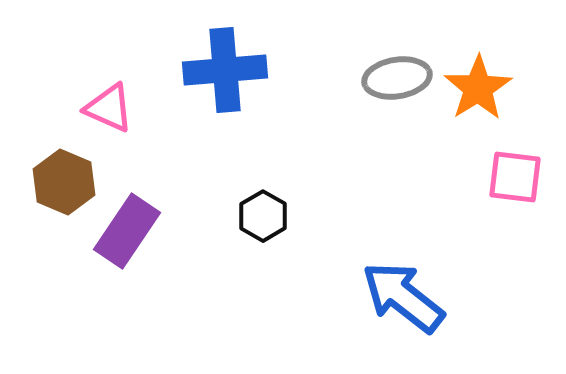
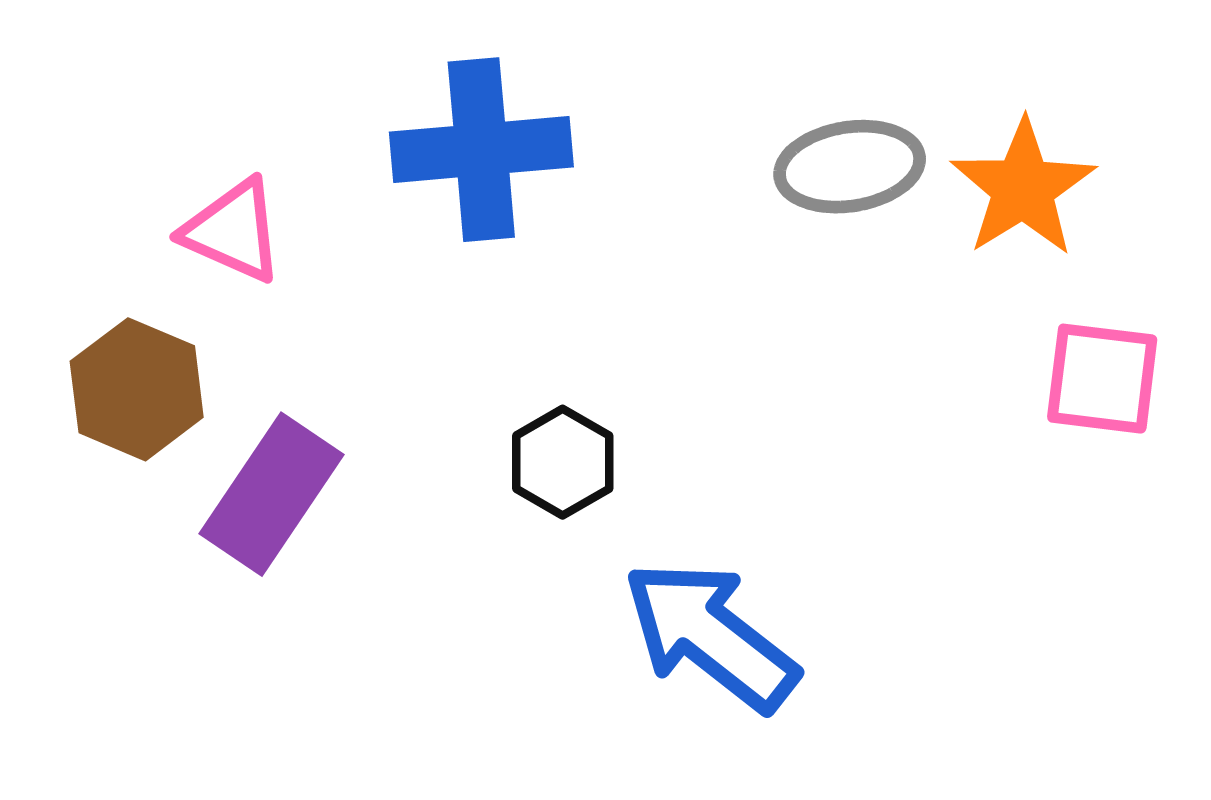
blue arrow: (403, 297) -> (710, 635), moved

